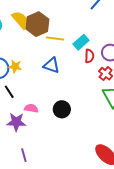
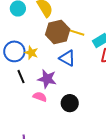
brown hexagon: (37, 24) -> (58, 32), moved
purple star: (16, 122) -> (47, 79), moved

